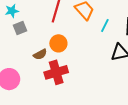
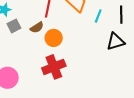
brown semicircle: (40, 54) -> (37, 27), moved

